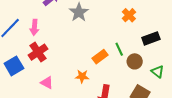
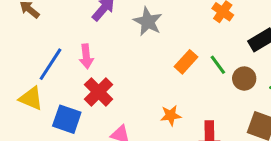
orange rectangle: (100, 57) -> (186, 62), moved
blue square: (14, 66) -> (67, 119), turned -30

